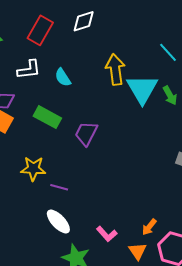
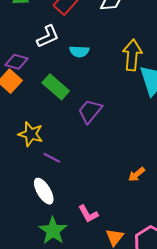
white L-shape: (29, 70) -> (48, 36), turned -30
cyan semicircle: (63, 77) -> (79, 51), turned -66
orange arrow: (149, 227) -> (136, 174), moved

